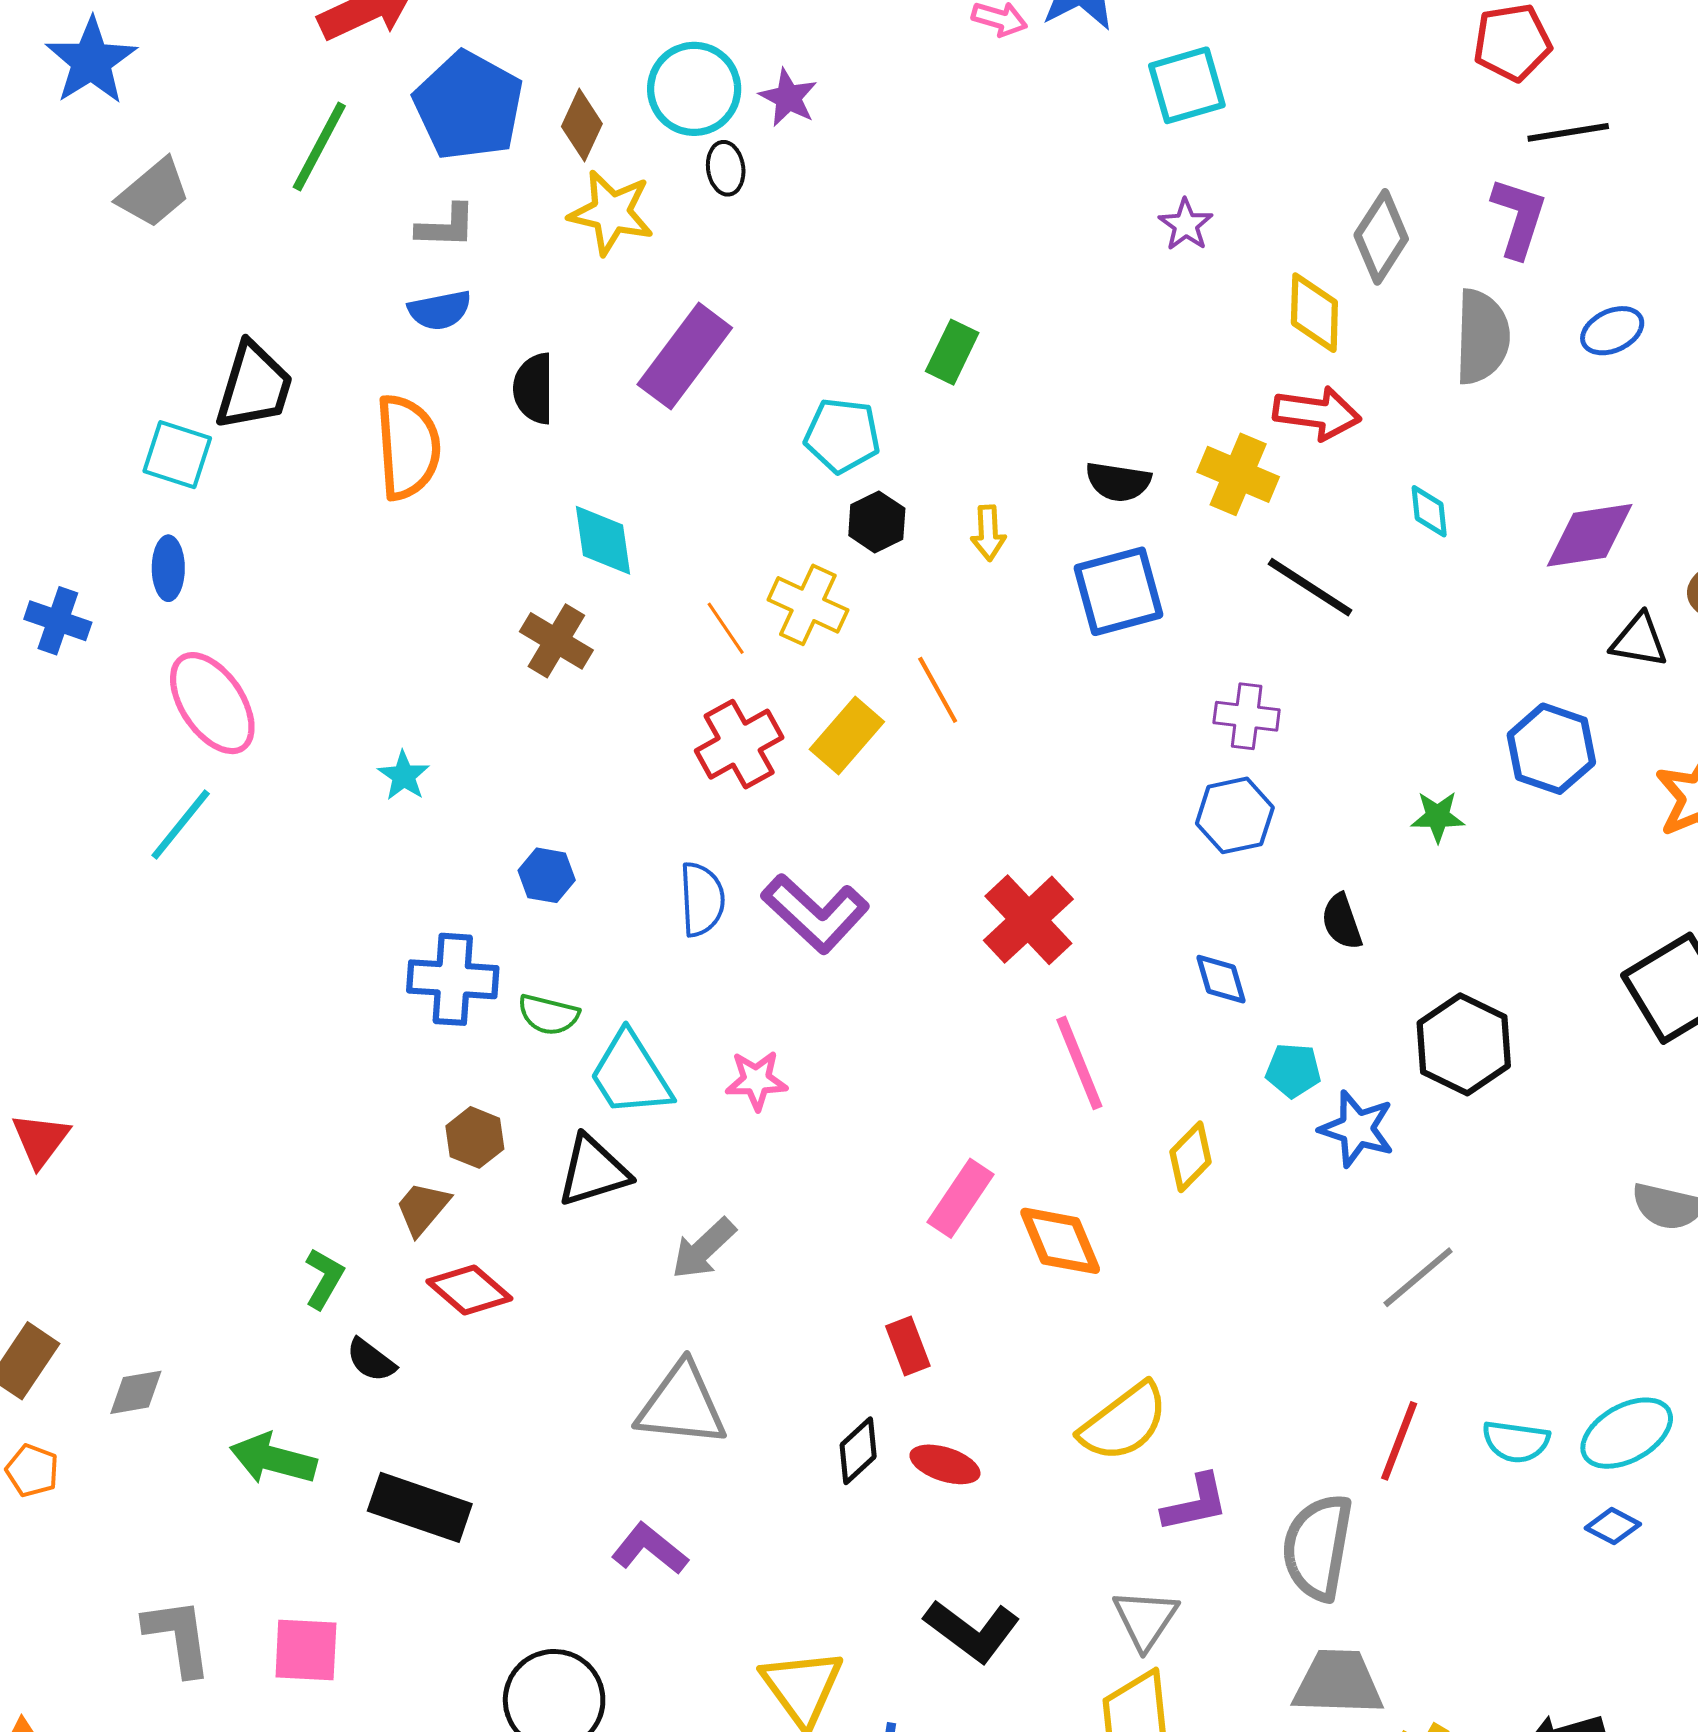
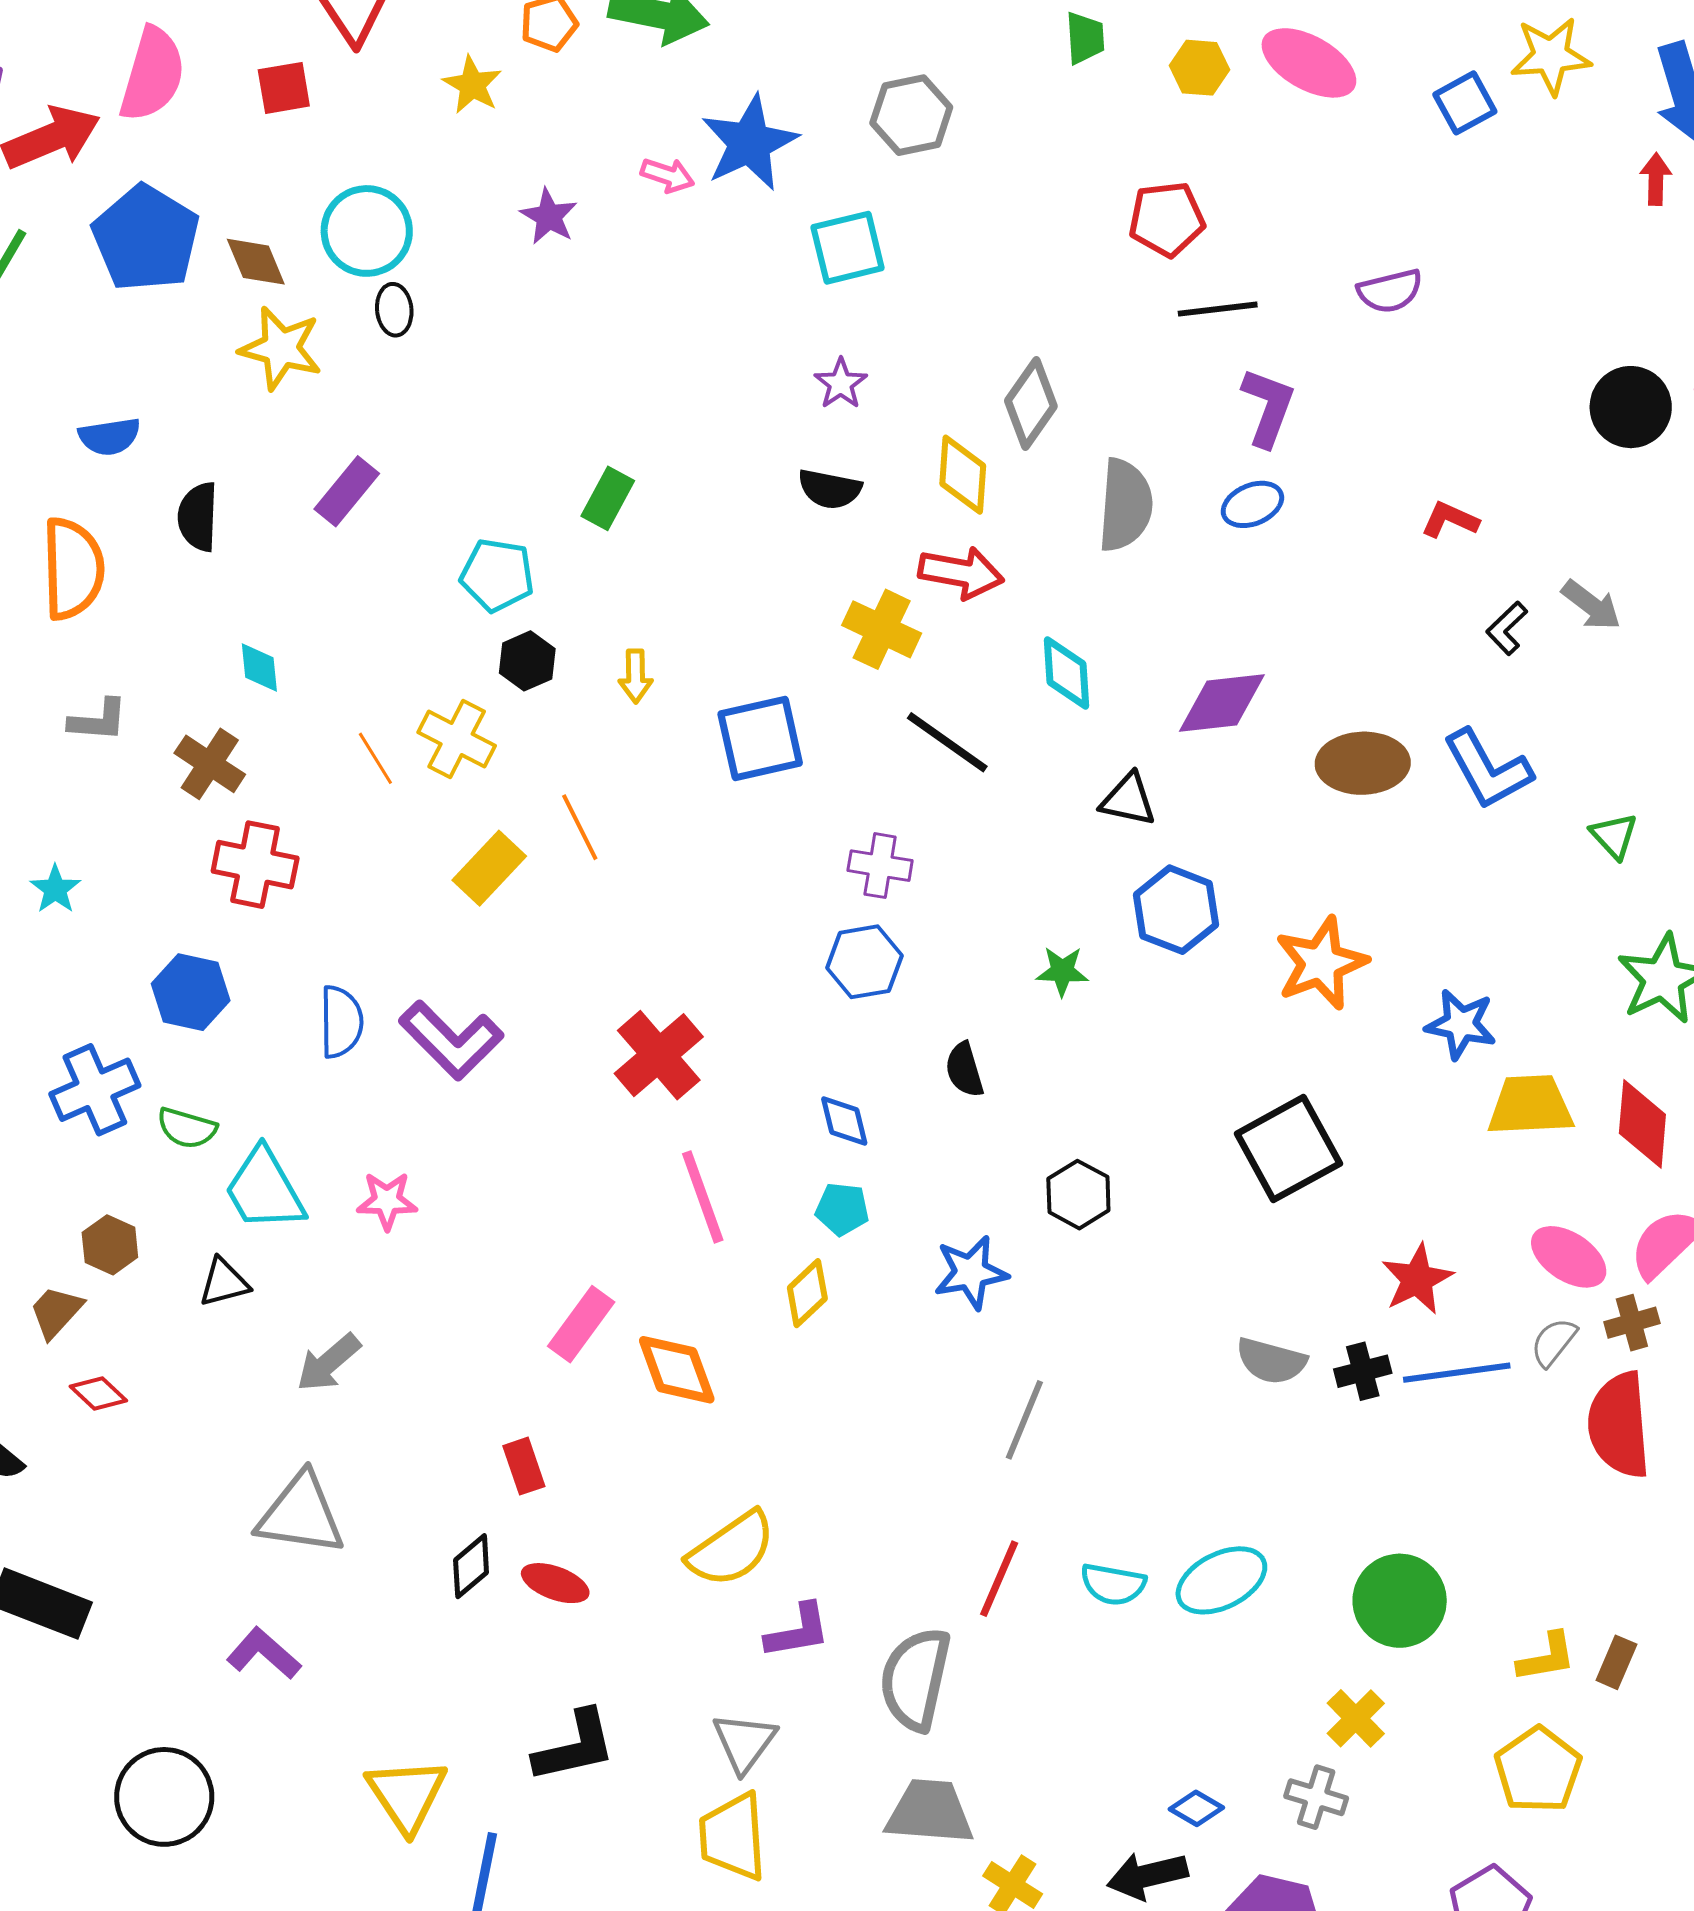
purple star: (788, 98) -> (549, 216), moved
brown diamond: (582, 125) -> (256, 262), turned -50
purple L-shape: (1519, 218) -> (1268, 407), moved
gray L-shape: (446, 226) -> (98, 720), moved
purple rectangle: (685, 356) -> (347, 491), size x0.7
black semicircle: (1118, 482) -> (830, 489), moved
cyan diamond: (1429, 511) -> (1066, 673), size x1.4
cyan diamond: (603, 540) -> (259, 668), size x0.7
black triangle: (1639, 640) -> (1128, 800), moved
red cross: (739, 744) -> (255, 865), moved, turned 38
blue hexagon: (547, 875) -> (191, 992), size x1.4
blue cross: (453, 979) -> (95, 1090), turned -30
black hexagon: (1464, 1044) -> (1078, 1195), size x0.7
cyan pentagon: (1293, 1070) -> (842, 1209), moved
blue star: (1357, 1129) -> (971, 1272), turned -30
black triangle: (593, 1171) -> (224, 1283), size x0.7
gray line: (1418, 1277) -> (1024, 1420), turned -30
red diamond: (469, 1290) -> (98, 1393), size x0.7
blue diamond: (1613, 1526) -> (1196, 1808), moved
black L-shape: (972, 1631) -> (575, 1746), turned -52

